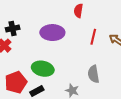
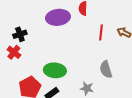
purple ellipse: (52, 33) -> (58, 17), moved

